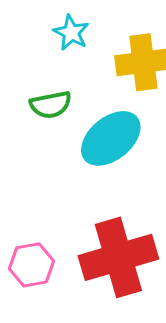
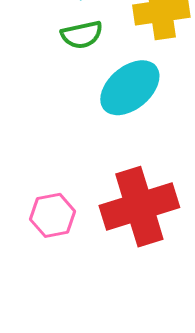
green semicircle: (51, 105) -> (82, 35), moved

